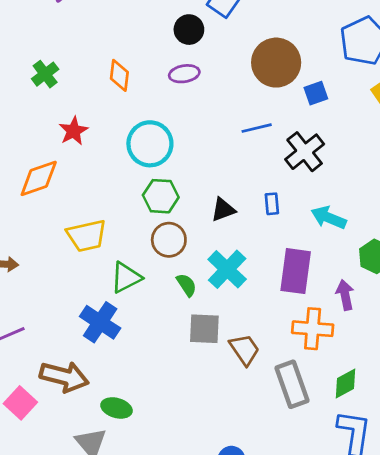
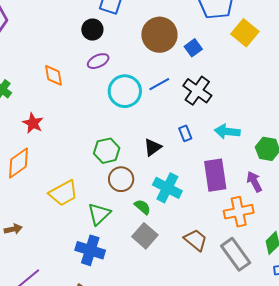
cyan circle: (150, 144) -> (125, 91), moved
gray square: (204, 329) -> (145, 236), moved, turned -35

